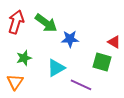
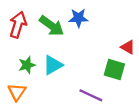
blue star: (70, 39) -> (78, 18), moved
cyan triangle: (56, 68) -> (53, 65), moved

